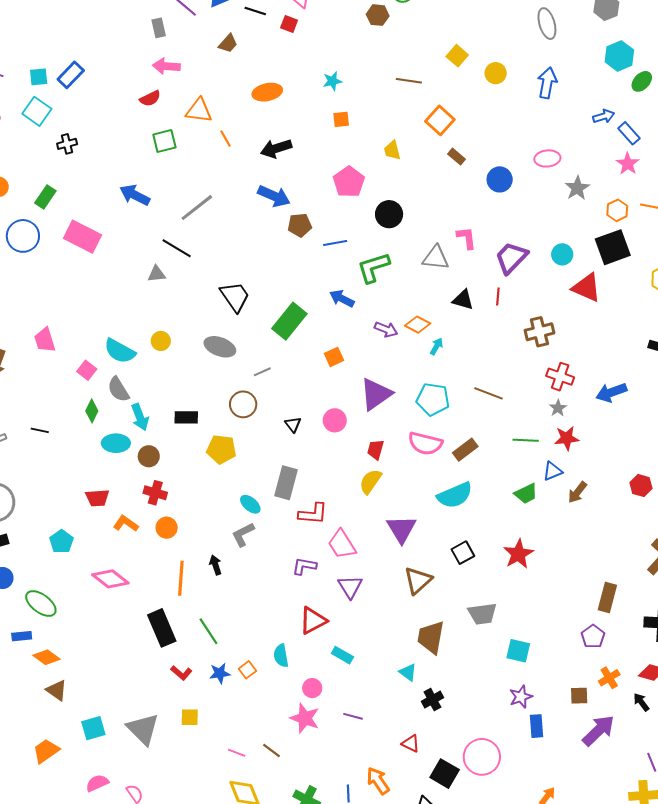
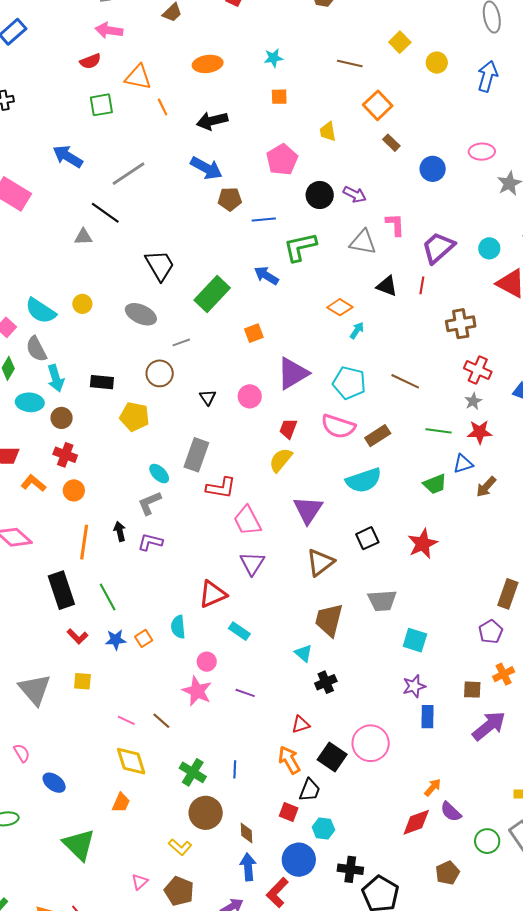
purple arrow: (386, 329) -> (355, 194), moved
purple L-shape: (304, 566) -> (150, 542), moved
red triangle: (411, 743) -> (301, 724), turned -48
orange arrow: (378, 781) -> (289, 760), moved

